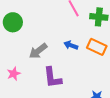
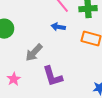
blue arrow: (71, 45) -> (58, 27), moved

